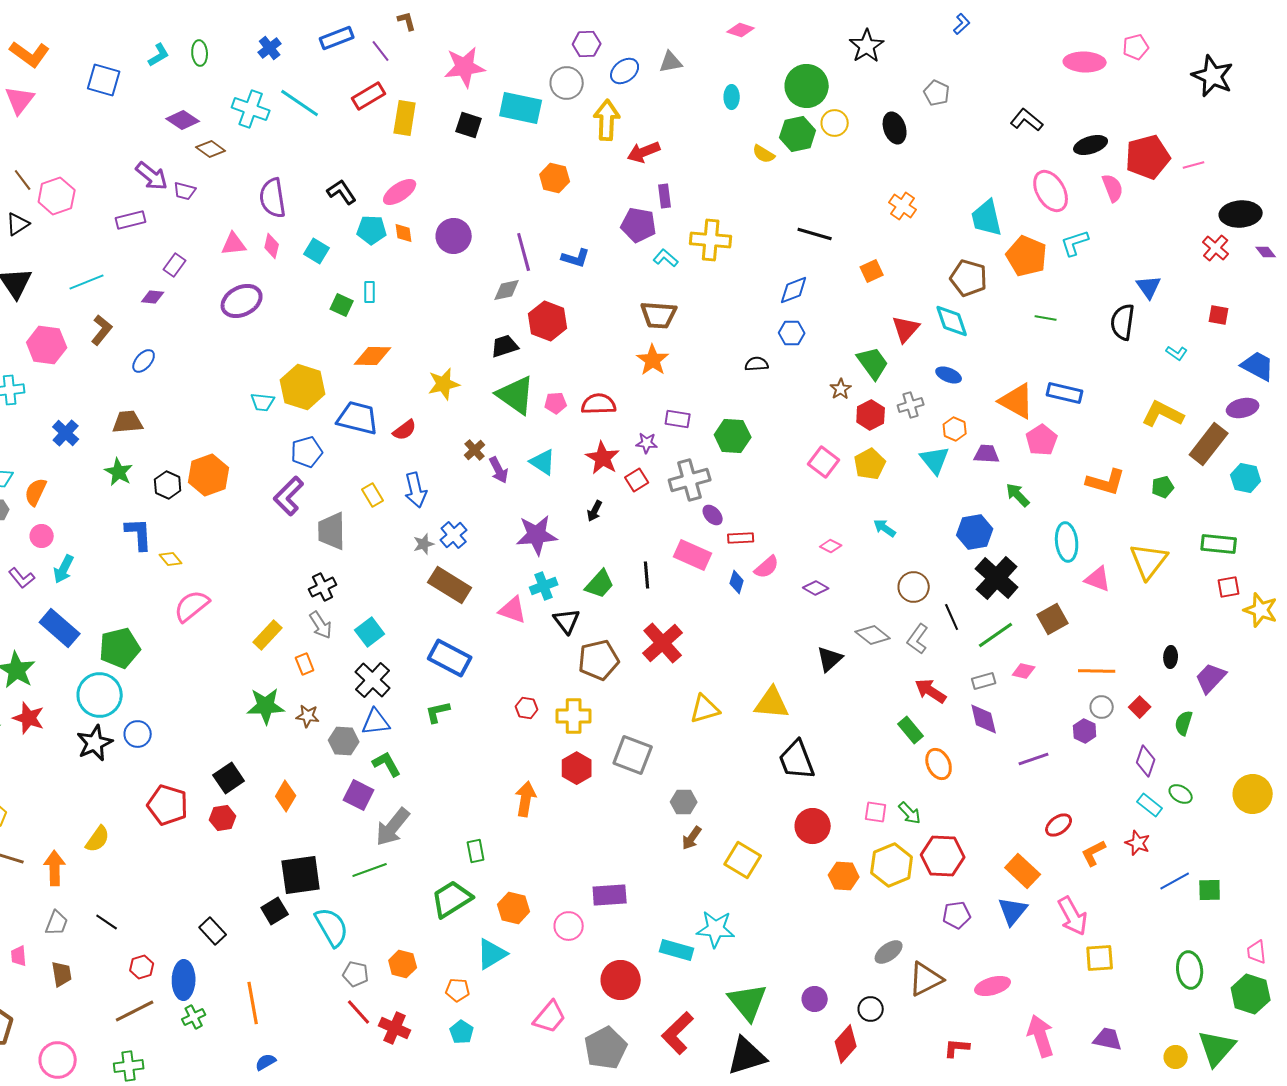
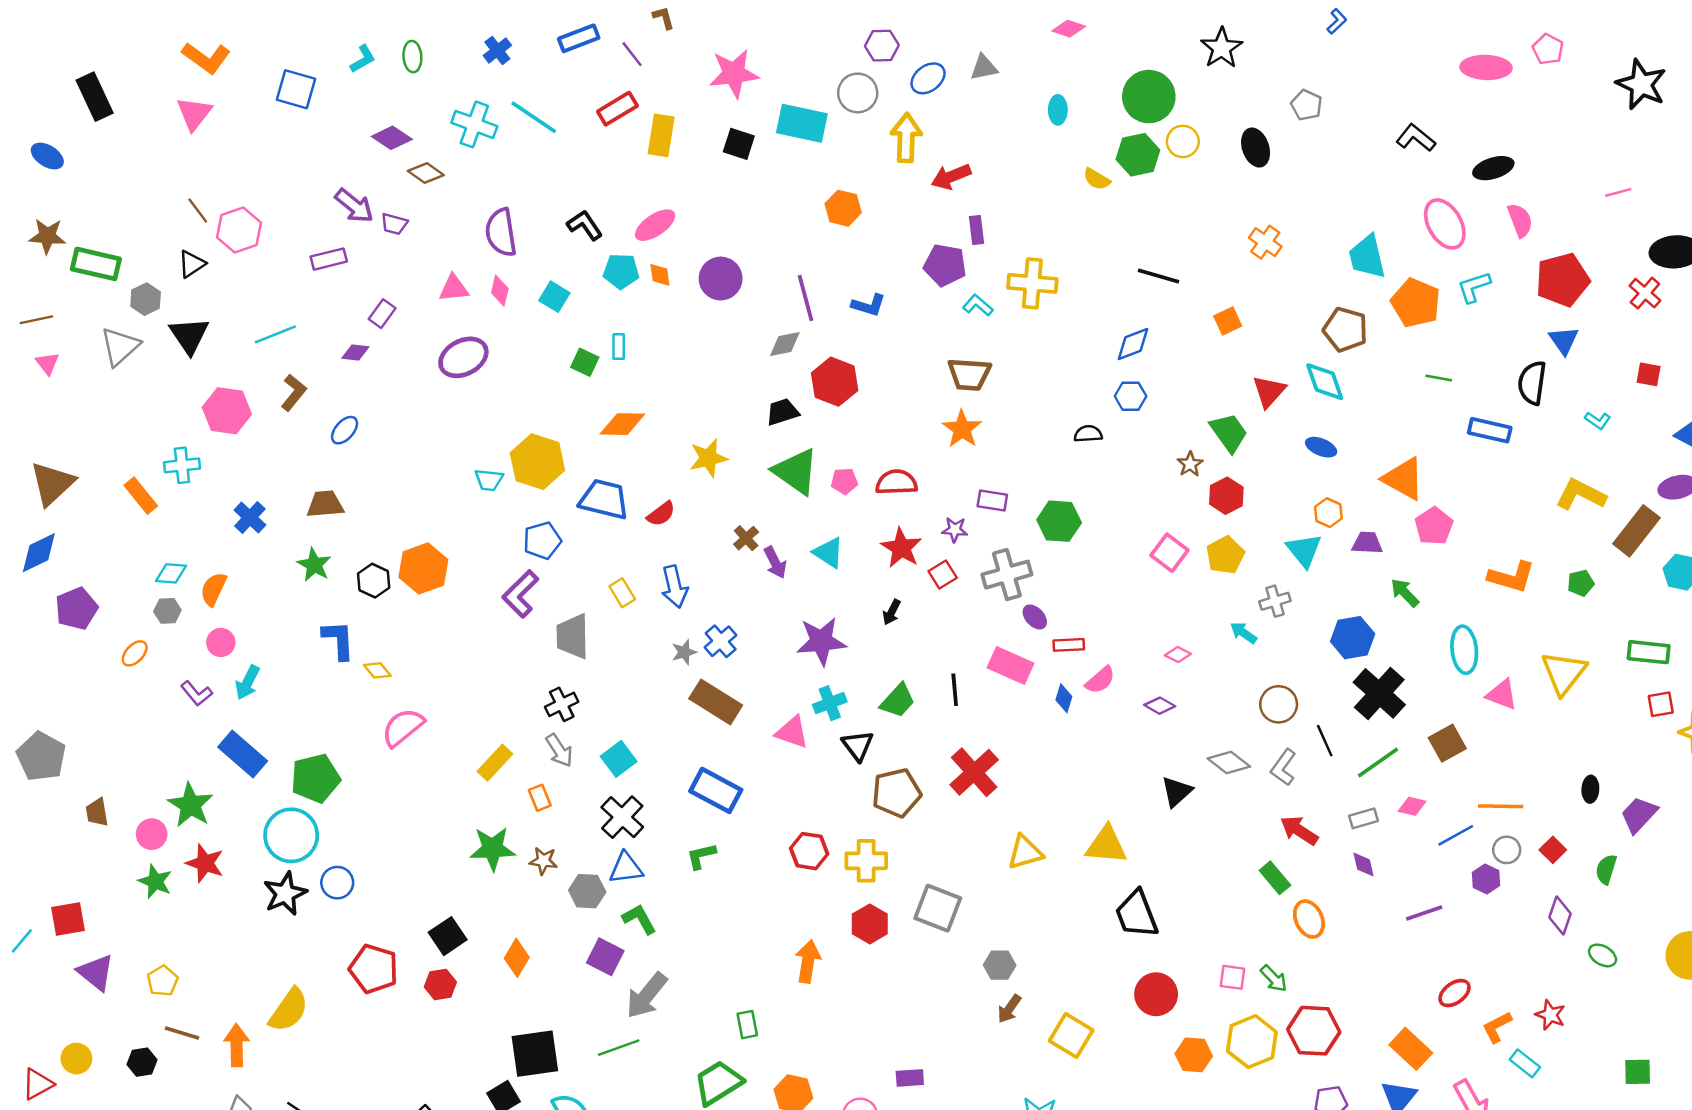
pink pentagon: (1136, 47) -> (1548, 49), turned -30
red pentagon: (1148, 157) -> (1562, 280), moved
blue rectangle: (1065, 393) -> (1490, 430), moved
gray cross: (911, 405) -> (1275, 601), moved
red hexagon: (527, 708) -> (809, 851), size x1.4
purple diamond: (984, 719) -> (1364, 864), size x0.7
cyan rectangle: (1150, 805) -> (1525, 1063), moved
yellow semicircle: (98, 839) -> (289, 1010), size x1.4
blue line: (1175, 881) -> (1456, 835), moved
purple rectangle: (610, 895) -> (910, 1078), size x0.7

